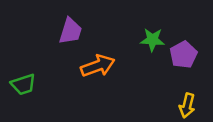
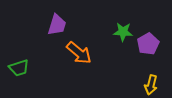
orange arrow: (98, 66) -> (79, 53), turned 60

